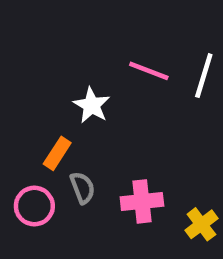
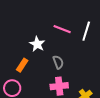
gray semicircle: (82, 188) -> (58, 62), moved

